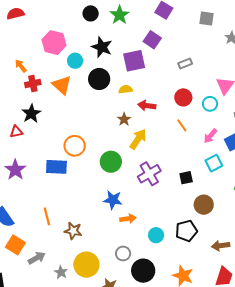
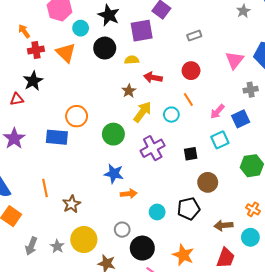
cyan circle: (210, 104) -> (171, 115), moved
brown star: (73, 231) -> (72, 204), turned 30
gray arrow: (37, 258) -> (31, 246), moved, turned 138

